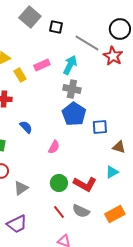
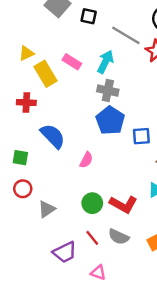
pink rectangle: (42, 65) -> (72, 62), turned 56
yellow rectangle: (20, 75) -> (46, 74), size x1.5
blue semicircle: (26, 127) -> (53, 136), size x1.6
purple trapezoid: (17, 224) -> (65, 252), moved

